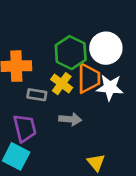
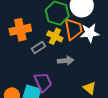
gray rectangle: (37, 95) -> (39, 47), turned -32
purple trapezoid: (25, 128) -> (43, 82), moved

